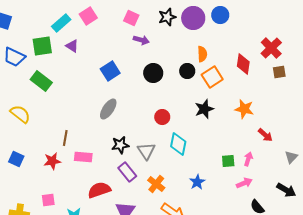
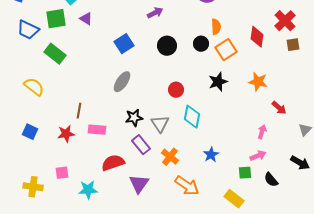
purple arrow: (141, 40) -> (155, 13), turned -42
green square: (228, 161) -> (245, 173), moved

